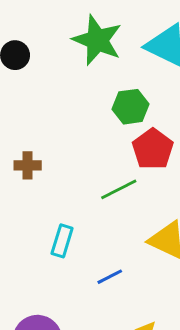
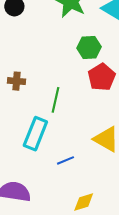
green line: (119, 189) -> (56, 100), moved, turned -55
cyan rectangle: (62, 241) -> (35, 134), size x1.5

